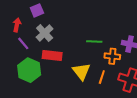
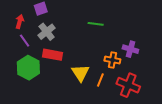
green line: (94, 42) -> (96, 24), moved

